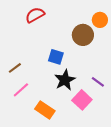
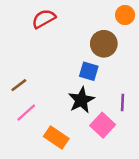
orange circle: (100, 20) -> (125, 15), moved
blue square: (56, 57) -> (89, 71), moved
purple line: (98, 82) -> (123, 103), turned 56

